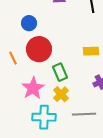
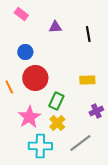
green rectangle: (60, 72) -> (56, 101), turned 48
gray line: (84, 114) -> (80, 143), turned -35

